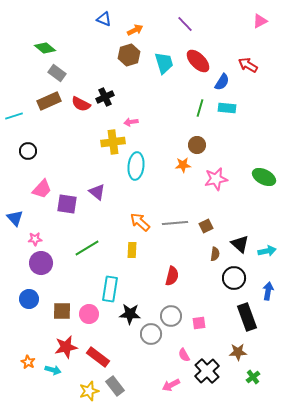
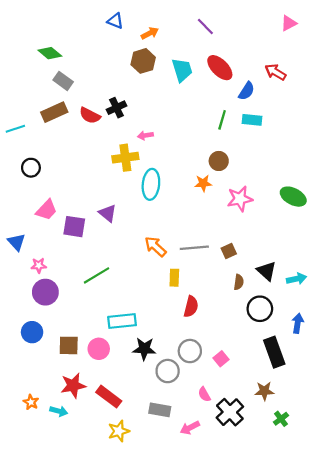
yellow rectangle: (132, 250) -> (174, 278), moved
cyan rectangle: (110, 289) -> (122, 321), turned 75
pink square: (199, 323) -> (221, 359), turned -32
gray rectangle: (115, 386) -> (160, 410), moved, turned -42
yellow star: (89, 391) -> (119, 431), moved

